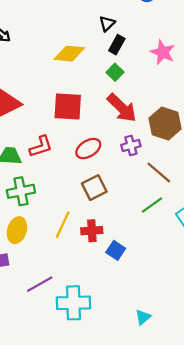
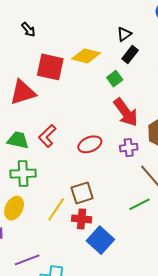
green square: (115, 72) -> (115, 79), moved
red square: (68, 107) -> (50, 67), moved
red L-shape: (41, 146) -> (47, 136), turned 145
brown square: (94, 188) -> (82, 193), moved
blue square: (116, 250) -> (100, 240), size x1.5

